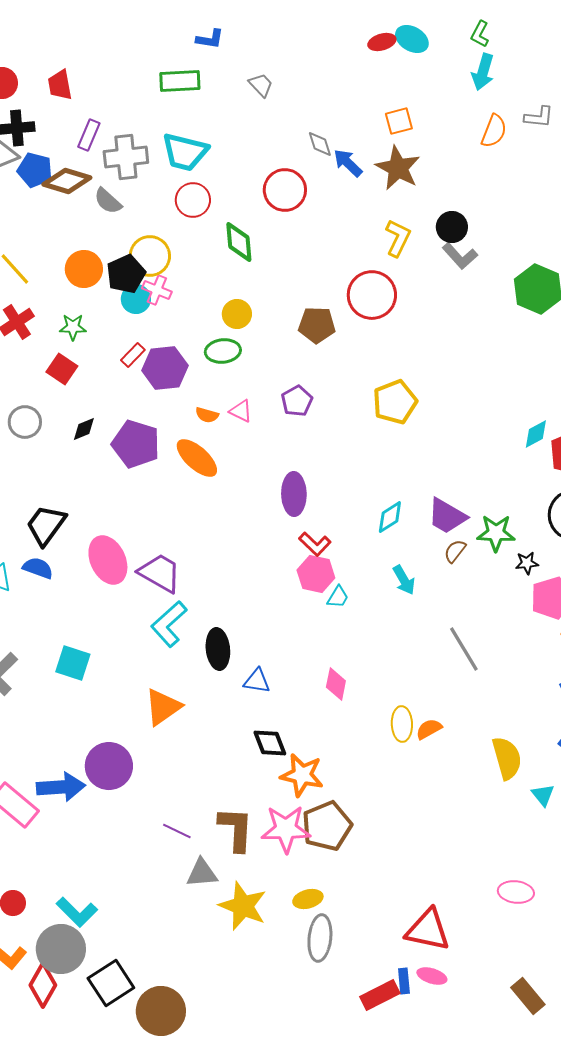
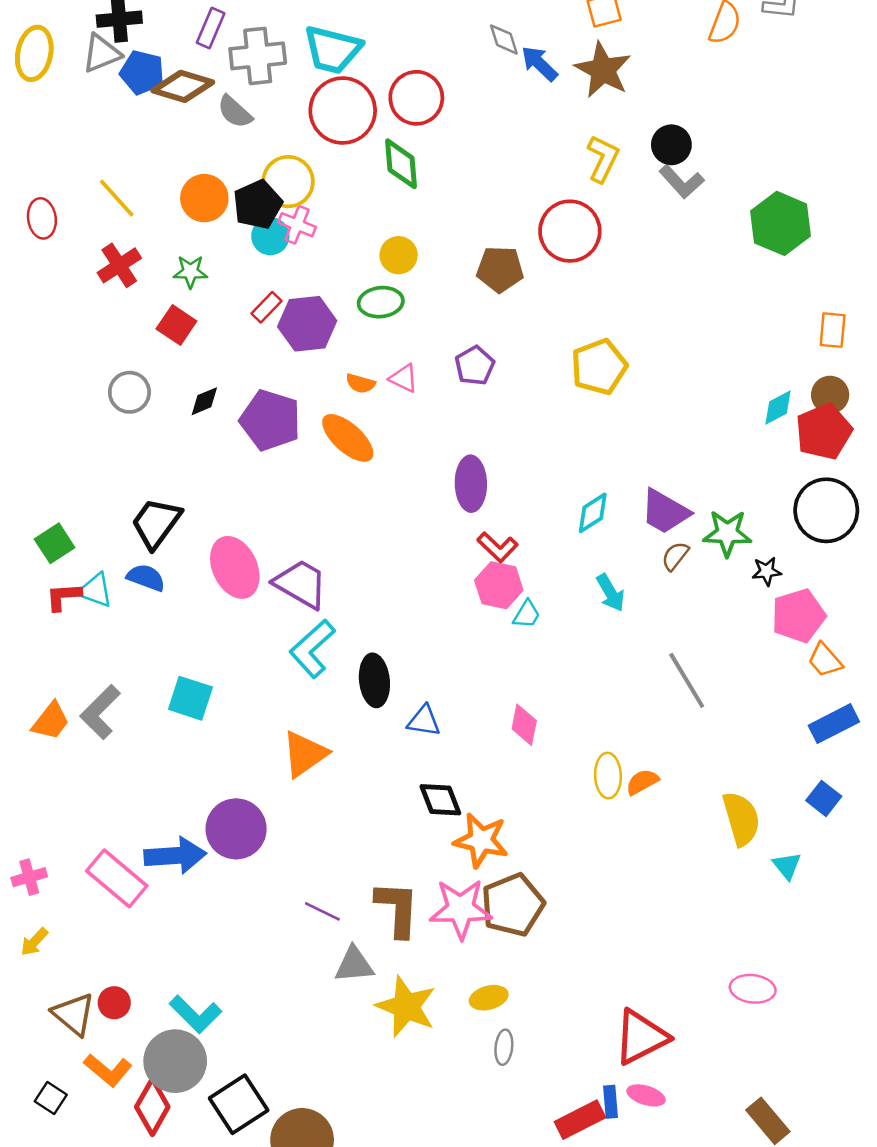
red circle: (285, 190) -> (416, 98), moved
red circle: (193, 200) -> (343, 111), size x1.5
red triangle: (428, 930) -> (641, 1037), turned -39
gray ellipse: (320, 938) -> (504, 1047), size x0.6

